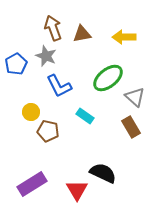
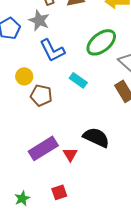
purple rectangle: (32, 184) -> (43, 148), moved
red triangle: (77, 190) -> (70, 154), size x0.7

